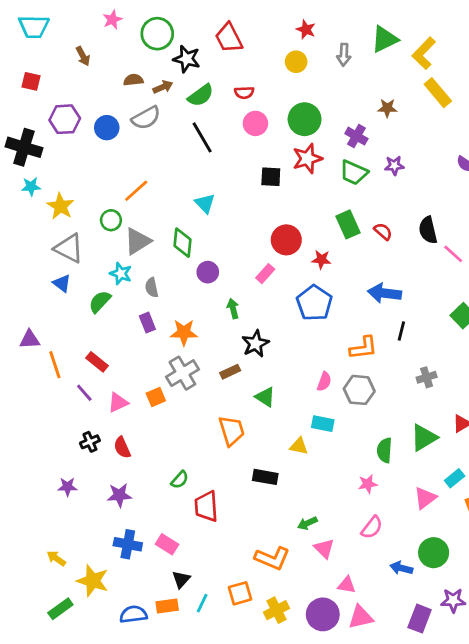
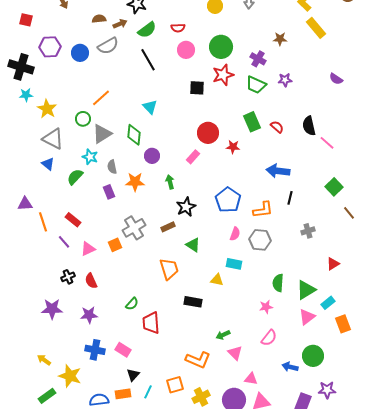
blue pentagon: (314, 303) -> (228, 200), moved
orange star: (184, 332) -> (135, 182), moved
green triangle: (424, 438) -> (306, 290), moved
purple star: (67, 487) -> (52, 309), size x1.5

